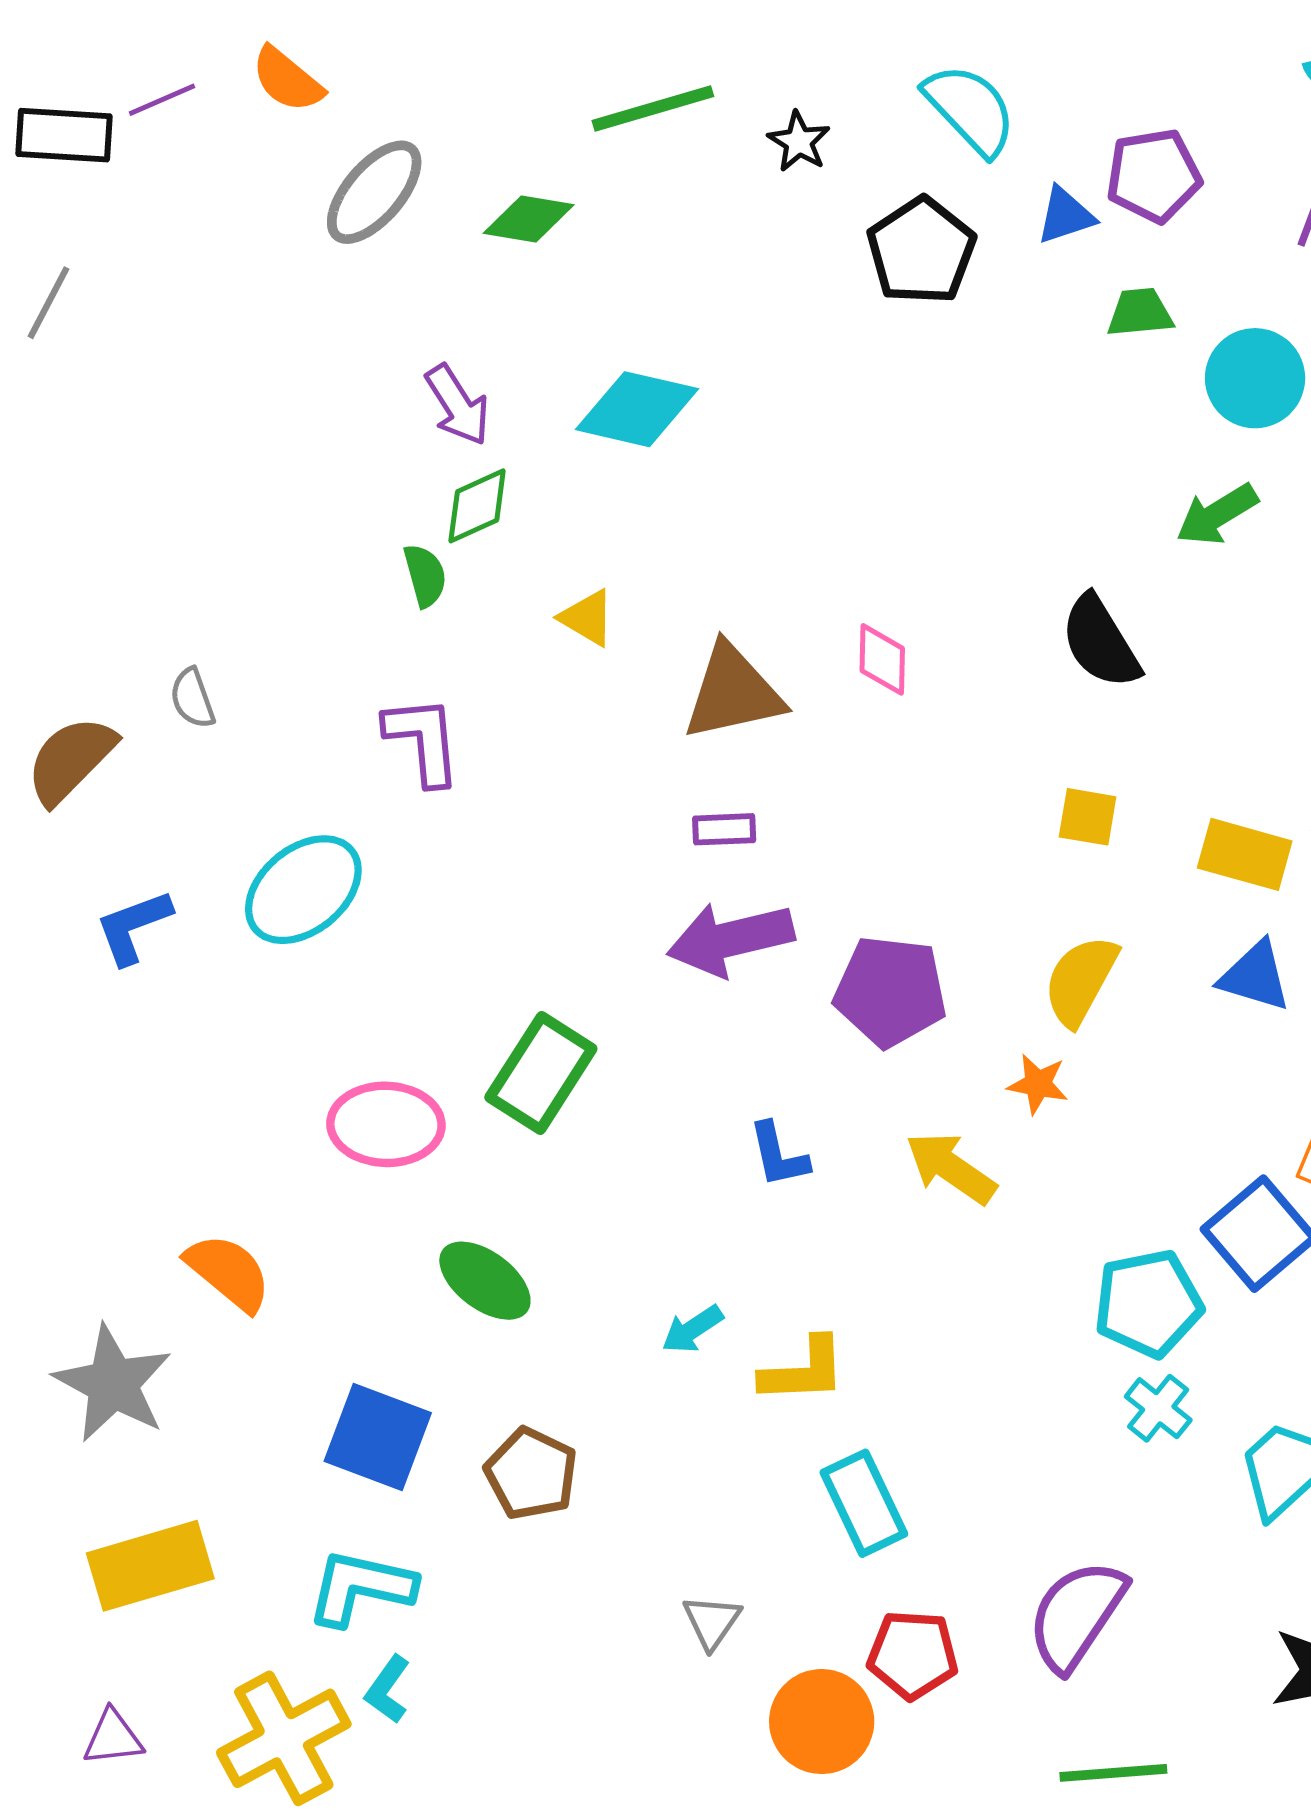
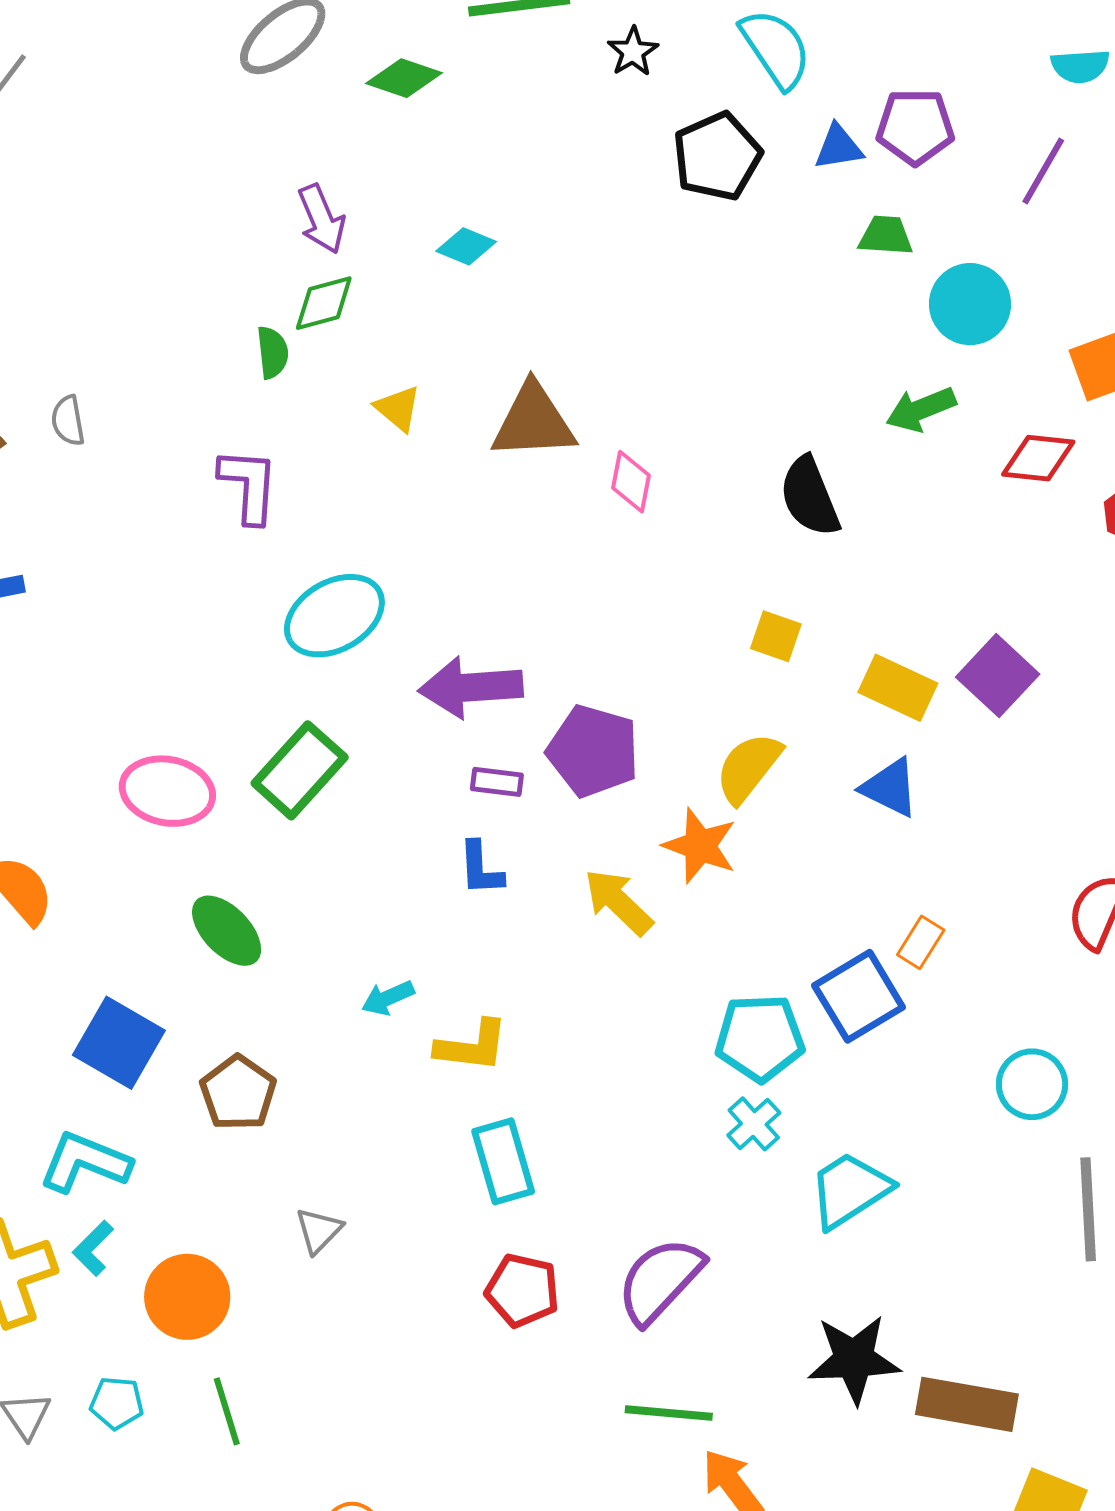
cyan diamond: (637, 409) -> (466, 246), size x0.6
brown triangle: (733, 692) -> (533, 421), moved
purple rectangle: (724, 829) -> (497, 782), moved
cyan ellipse: (303, 890) -> (334, 616), moved
orange star: (1038, 1084) -> (700, 846), size x1.5
gray triangle: (712, 1622) -> (319, 1230), moved
orange circle: (822, 1722) -> (187, 1297), moved

